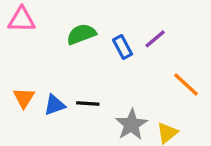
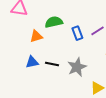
orange triangle: (24, 98) -> (36, 36), moved, turned 32
gray star: (131, 125) -> (77, 67), moved

